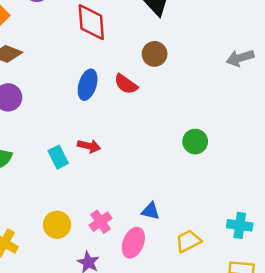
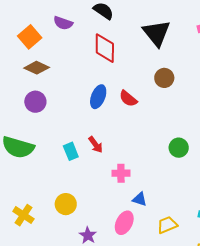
brown circle: (155, 54) -> (164, 78), moved
red arrow: (89, 146) -> (96, 145), turned 36
pink cross: (100, 222) -> (121, 173), moved, turned 30

